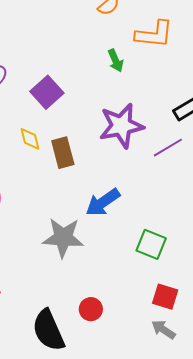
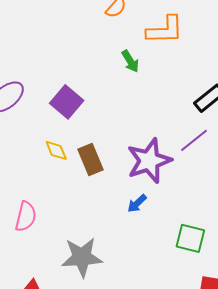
purple star: (121, 126) -> (149, 161), moved
blue arrow: (103, 202) -> (137, 203), size x0.6
gray star: (63, 238) -> (82, 257), moved

